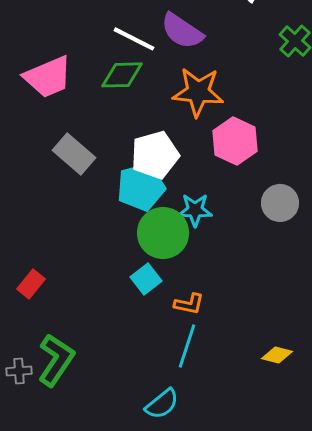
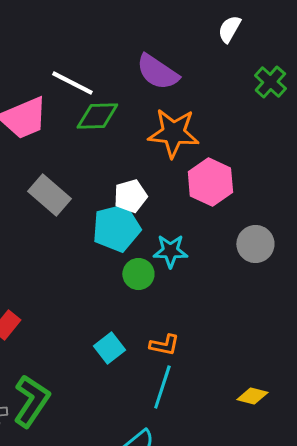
white line: (134, 39) -> (72, 83), moved
white pentagon: (155, 155) -> (130, 196), size x0.7
green circle: (163, 233) -> (138, 274), size x0.6
cyan square: (146, 279) -> (109, 348), moved

